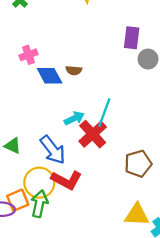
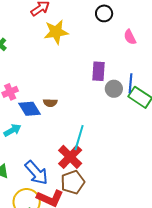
cyan arrow: (74, 118) -> (12, 130), moved
brown pentagon: (138, 164) -> (73, 182), moved

